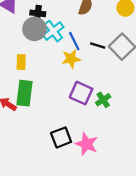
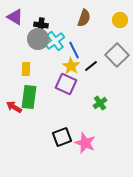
black line: (98, 45) -> (91, 66), moved, turned -56
yellow star: (71, 59) -> (71, 66), turned -30
purple square: (81, 93) -> (66, 84), moved

